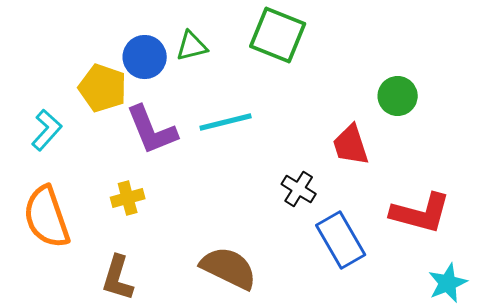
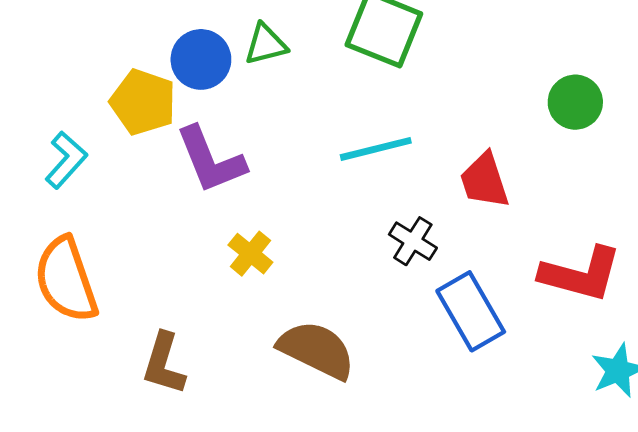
green circle: (398, 96) -> (575, 102), moved
cyan line: (226, 122) -> (376, 149), moved
yellow cross: (128, 198) -> (250, 254), moved, turned -36

